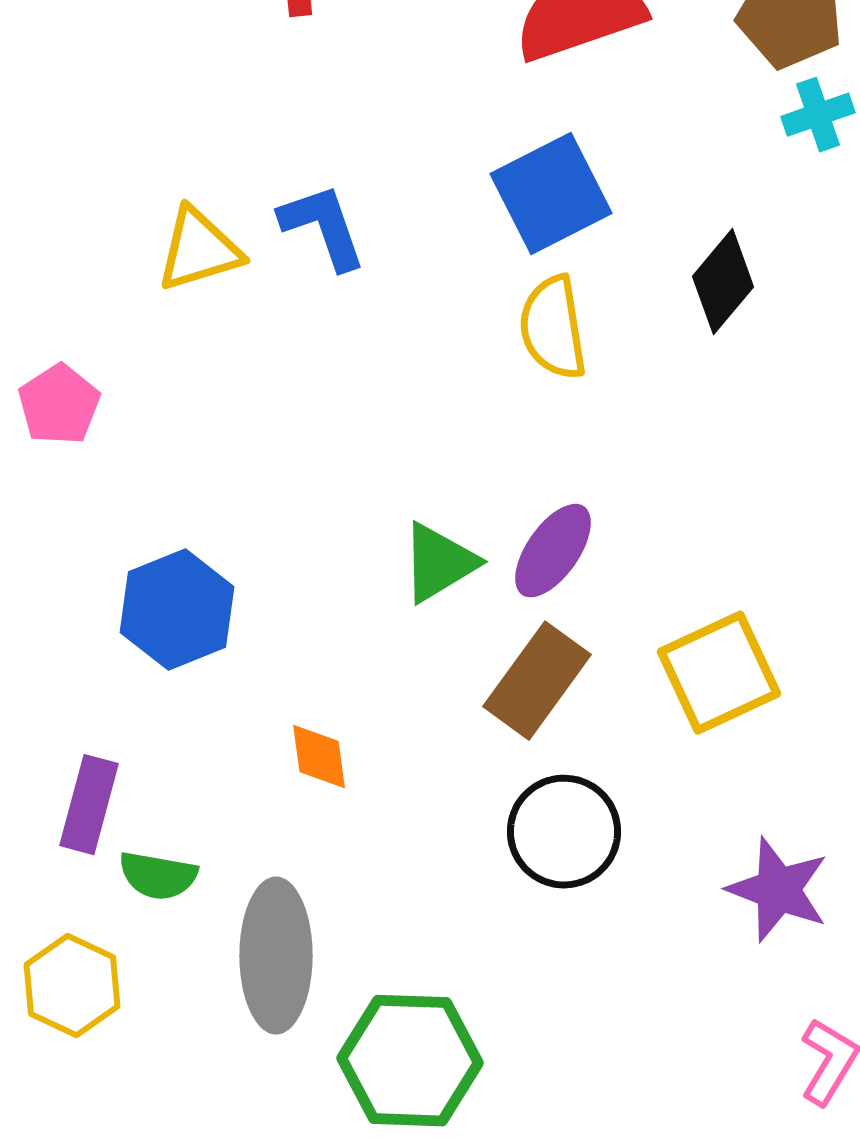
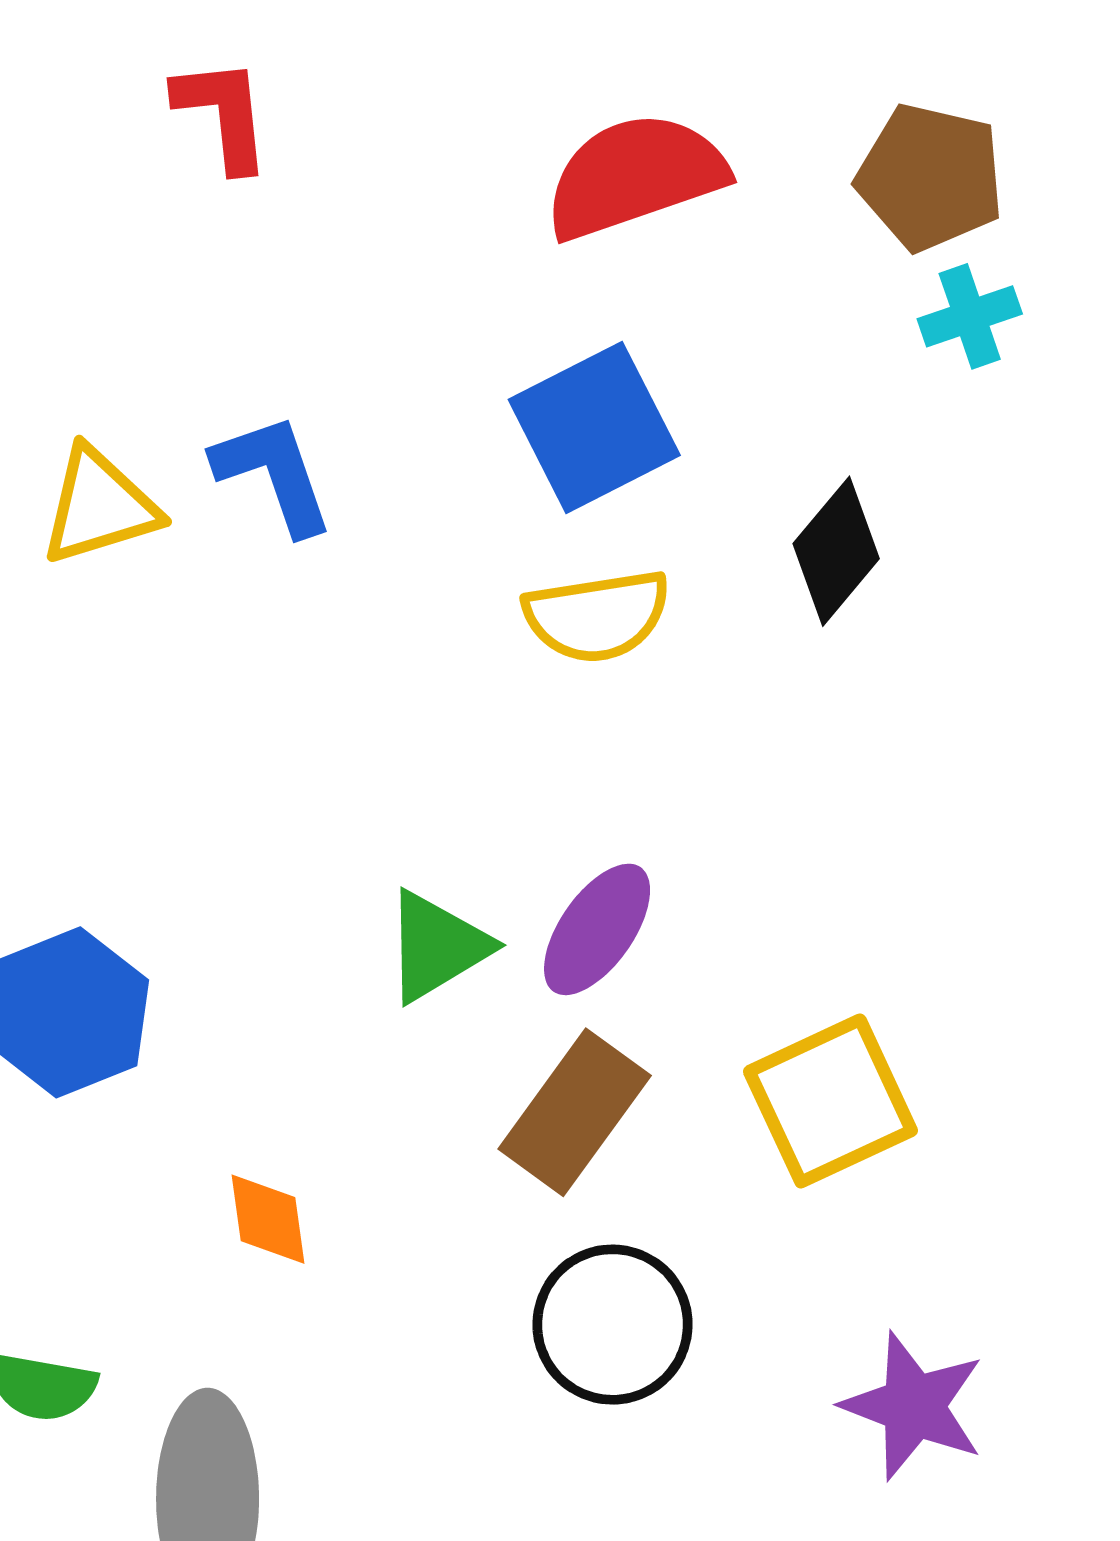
yellow semicircle: (553, 328) -> (597, 616), turned -90

